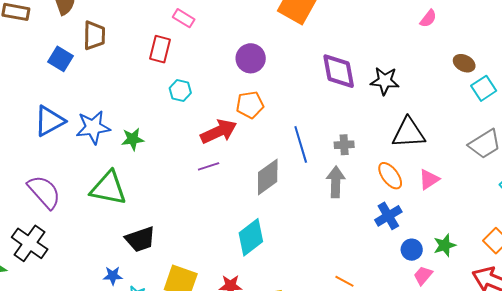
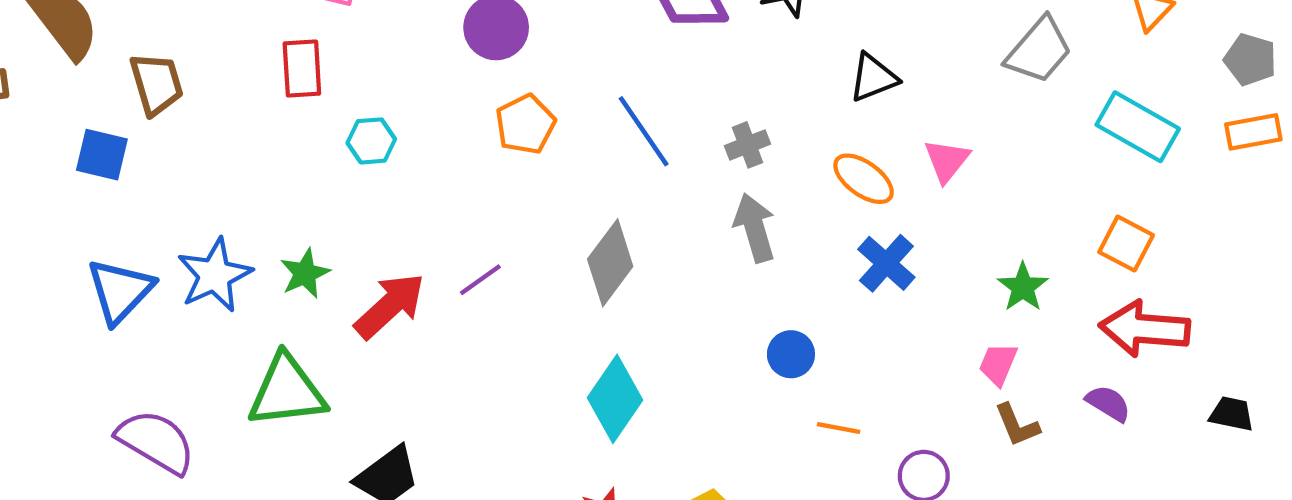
red arrow: (219, 131) -> (390, 306), moved
black triangle: (408, 133) -> (873, 78), size x0.7
blue line: (301, 144) -> (644, 131), moved
blue circle: (412, 250) -> (791, 354), moved

